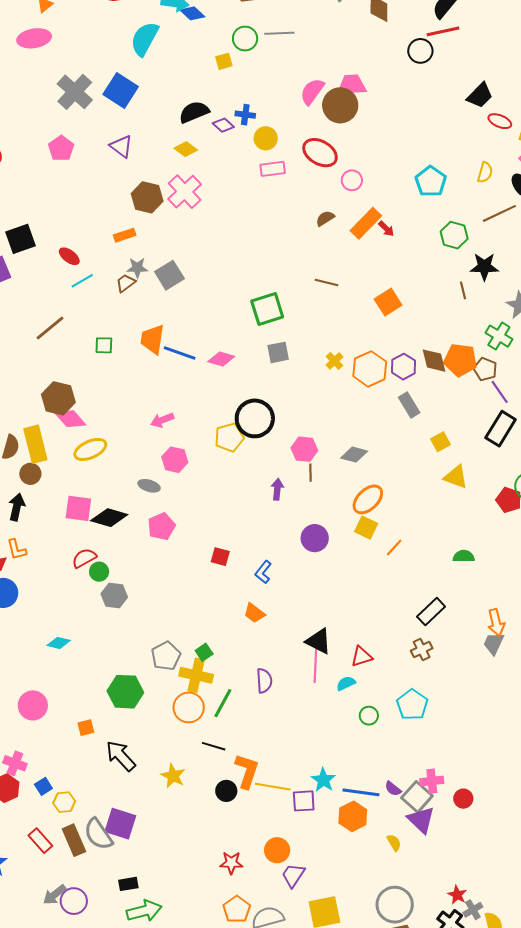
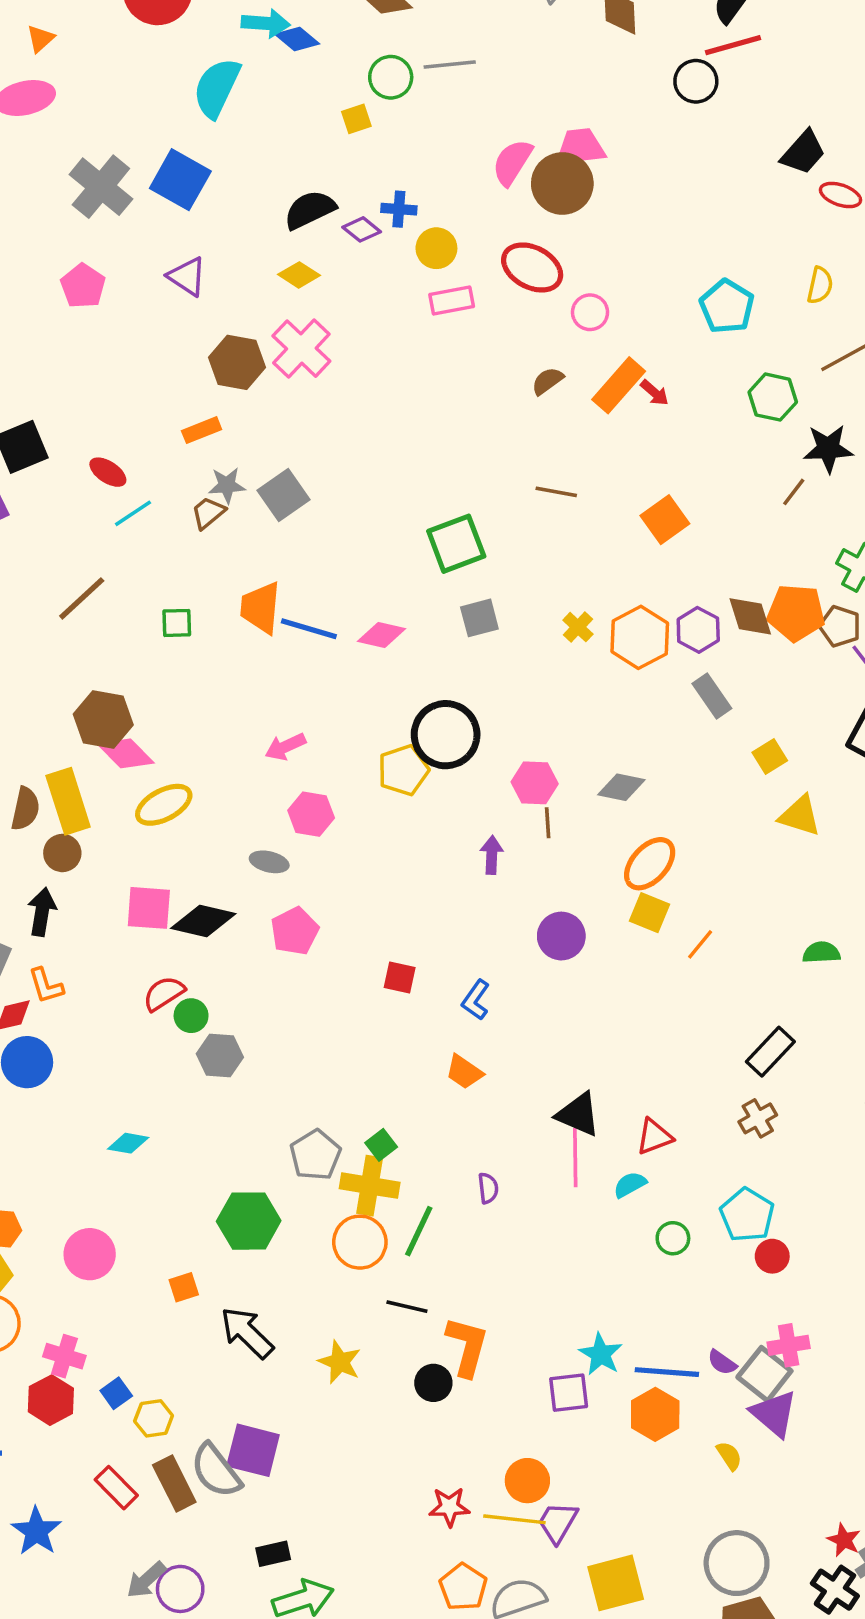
brown line: (463, 290) -> (794, 492), turned 54
purple semicircle: (264, 681) -> (488, 1188), size x0.7
yellow line: (273, 787) -> (514, 1519), moved
red circle: (463, 799) -> (772, 1256), moved

